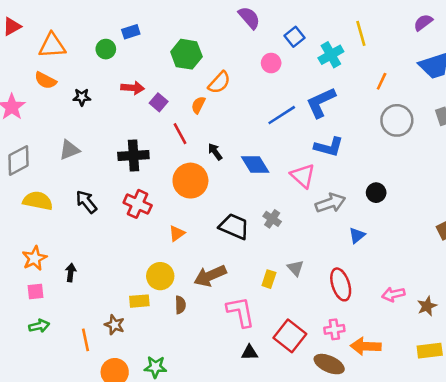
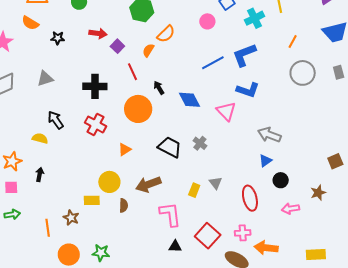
black circle: (376, 193) -> (281, 180), moved
yellow semicircle: (38, 201) -> (40, 138), moved, size x0.7
gray arrow: (330, 203) -> (269, 135), moved, turned -145
brown star: (427, 306) -> (318, 193), moved

